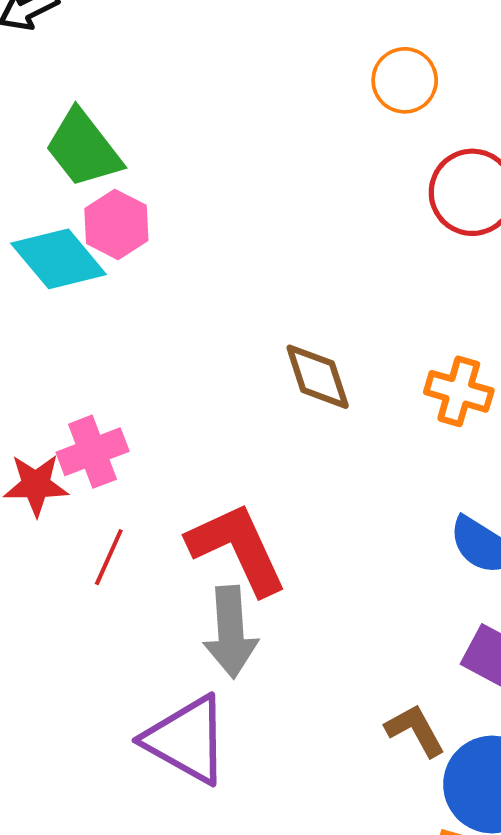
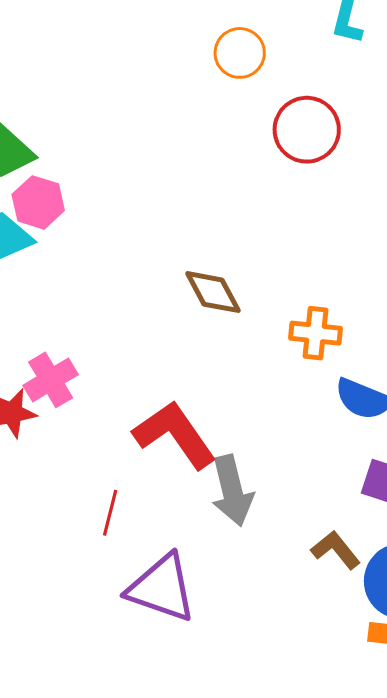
orange cross: (459, 391) -> (316, 333), moved
red line: (109, 557) -> (110, 513), moved
gray arrow: (231, 632) -> (232, 491), moved

